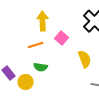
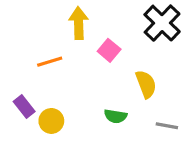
orange line: (36, 45) -> (50, 62), moved
green semicircle: (41, 67) -> (116, 116), moved

